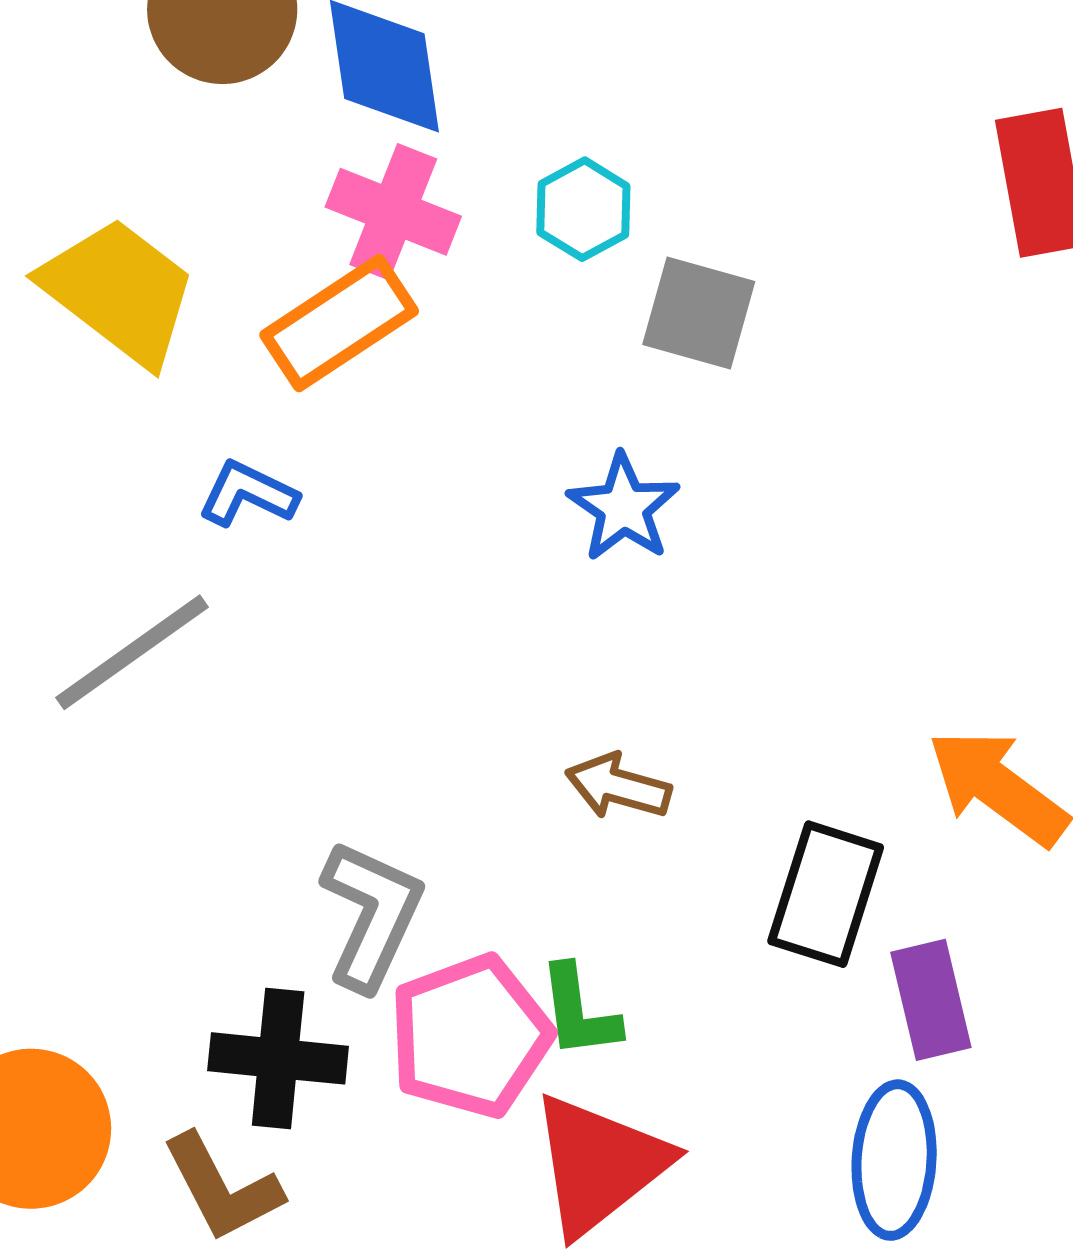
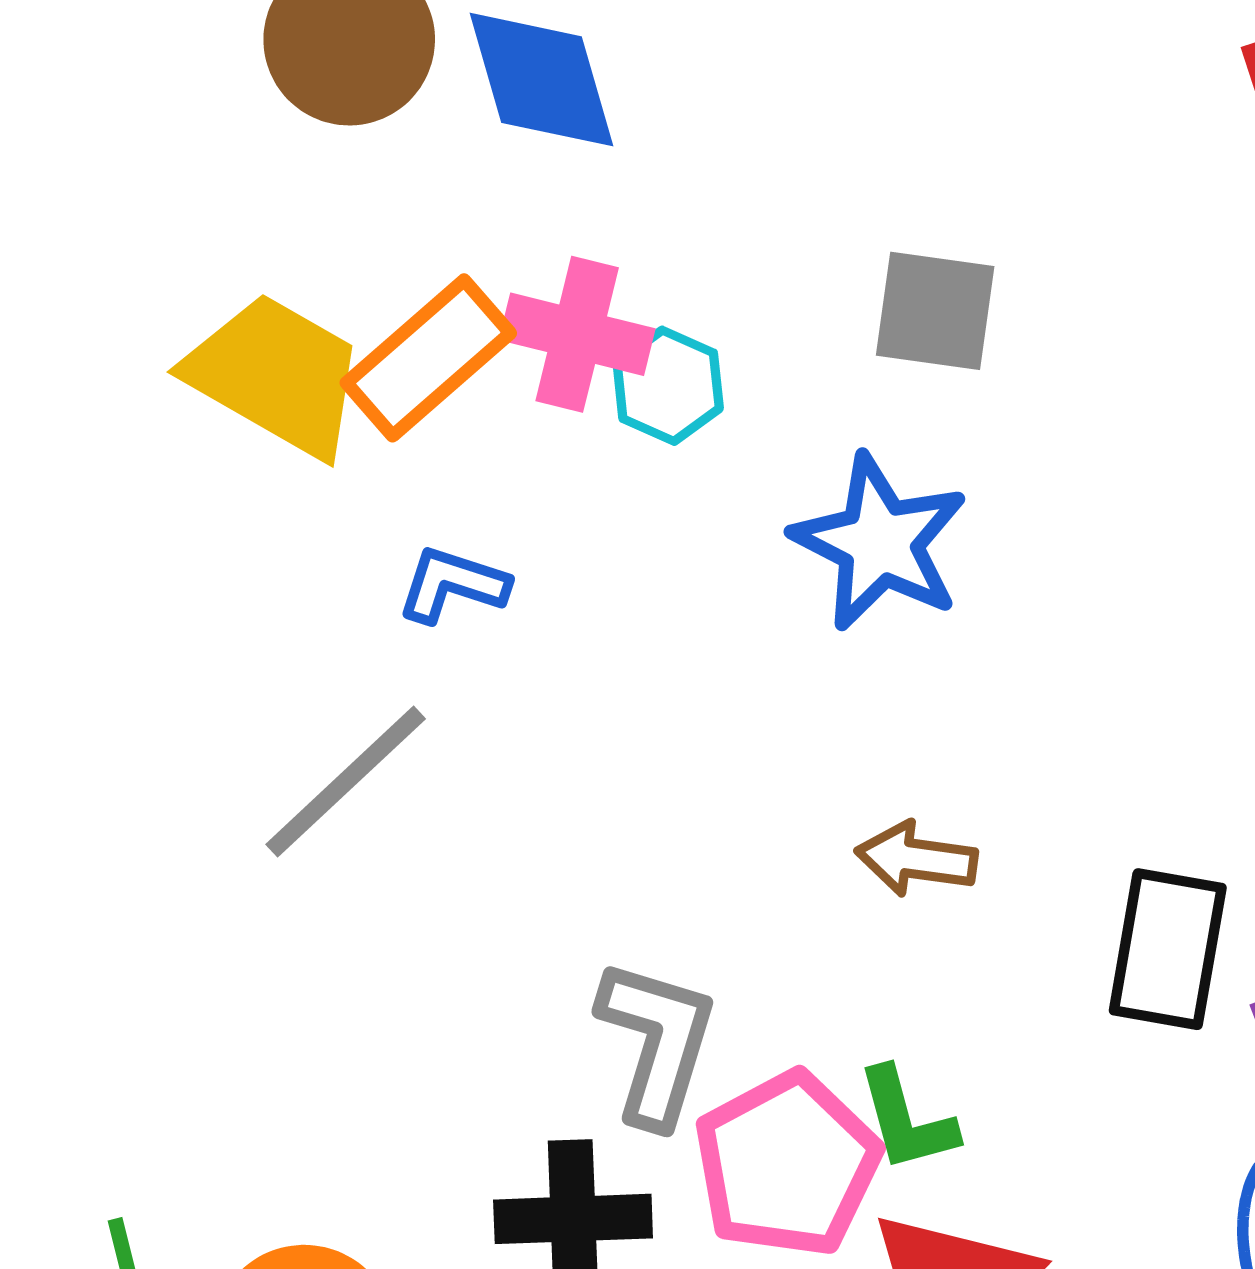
cyan hexagon: (583, 209) -> (668, 386), moved
pink cross: (393, 212) -> (577, 334), moved
orange rectangle: (339, 323) -> (428, 358), moved
blue star: (623, 508) -> (880, 543), size x1.4

